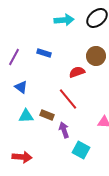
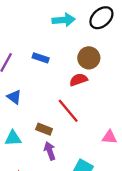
brown circle: (96, 56) -> (89, 58), moved
cyan triangle: (26, 116) -> (13, 138), moved
purple arrow: (64, 130) -> (50, 151), moved

